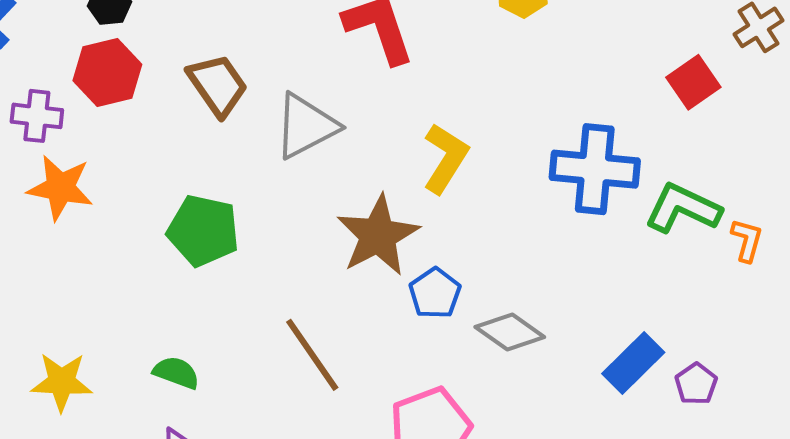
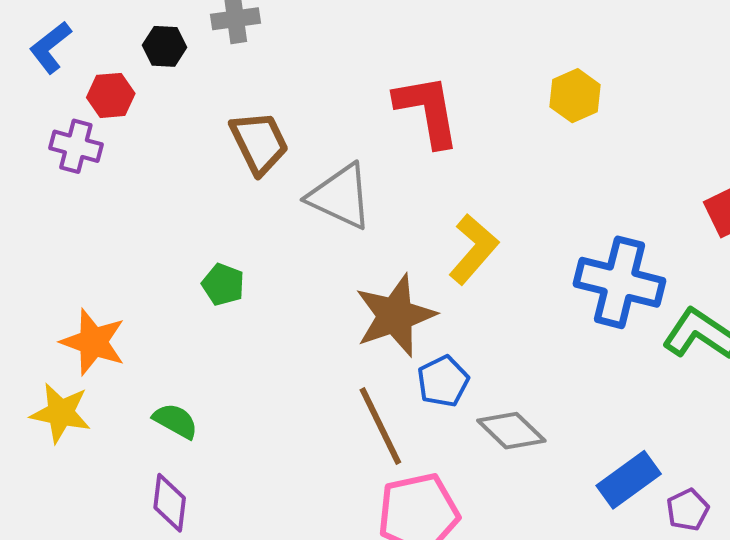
red hexagon: (107, 73) -> (111, 95), moved, size x0.7
gray triangle: (306, 126) -> (340, 197), turned 44
orange star: (60, 188) -> (93, 342), moved
green pentagon: (203, 231) -> (223, 284), size x0.6
brown line: (312, 355) -> (380, 426), moved

